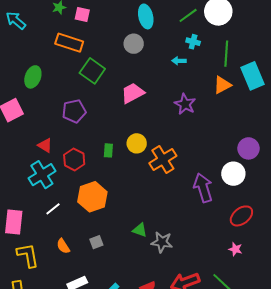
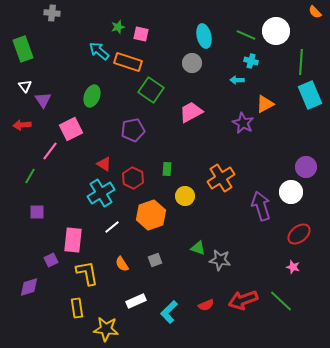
green line: (188, 15) -> (246, 35), turned 60
cyan arrow: (16, 20) -> (99, 51), moved
green line: (226, 54) -> (301, 62), moved
orange triangle: (222, 85) -> (265, 104), moved
yellow circle: (137, 143) -> (185, 196), moved

